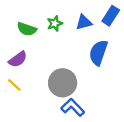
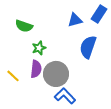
green star: (55, 23) -> (39, 48), moved
purple semicircle: (18, 59) -> (36, 69), moved, turned -48

